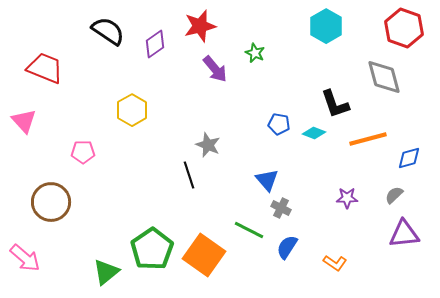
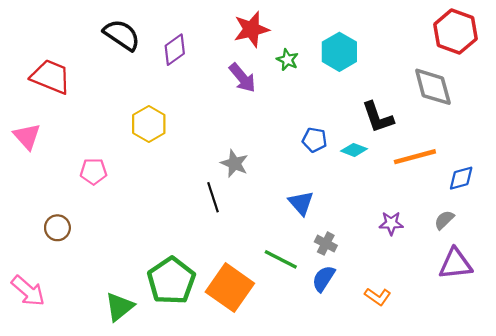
red star: (200, 26) -> (251, 29), moved
cyan hexagon: (326, 26) -> (339, 52), moved
brown circle: (51, 202) -> (57, 228), size x0.6
gray cross: (281, 208) -> (326, 244), moved

